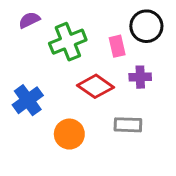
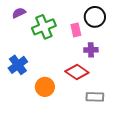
red diamond: (96, 86) -> (77, 72), moved
gray rectangle: (128, 125) -> (95, 97), moved

